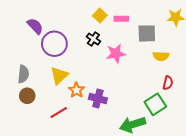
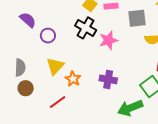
black cross: (93, 39) -> (86, 28), size x1.5
purple circle: (54, 44) -> (48, 36), size x0.6
purple cross: (98, 99) -> (108, 79), moved

